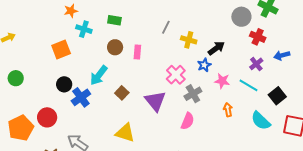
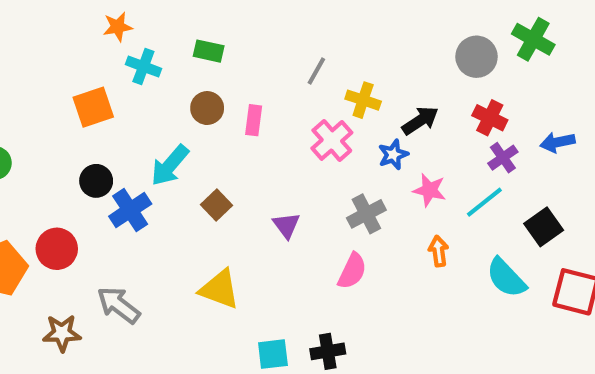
red cross: (258, 37) -> (490, 118), moved
pink cross: (176, 75) -> (332, 140), moved
cyan line: (249, 85) -> (484, 202), turned -72
purple triangle: (155, 101) -> (286, 225), size x0.6

